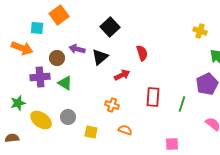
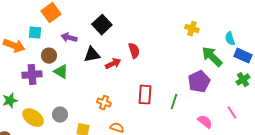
cyan square: (37, 28) -> (35, 33), moved
purple arrow: (77, 49) -> (69, 38), moved
black triangle: (100, 57) -> (92, 55), turned 30
red arrow: (122, 75) -> (113, 64), moved
green triangle: (65, 83) -> (61, 72), moved

